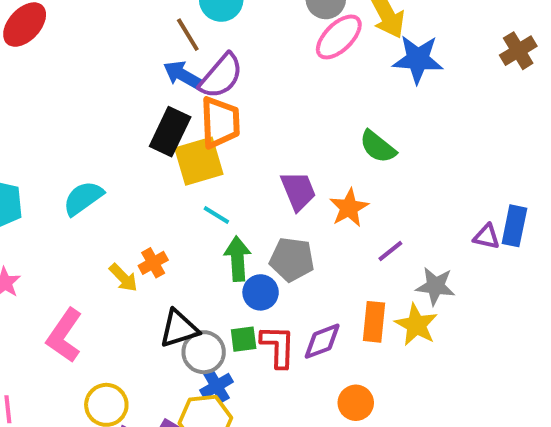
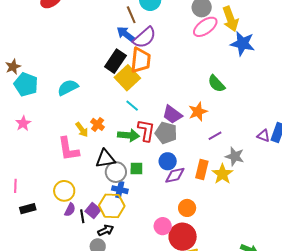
yellow square: (199, 161) -> (127, 78), turned -35
purple trapezoid: (298, 191) -> (172, 114), moved, turned 140
green arrow: (238, 259) -> (128, 135), moved, turned 90
orange cross: (153, 263) -> (98, 124), turned -32
blue circle: (261, 292) -> (168, 161), moved
pink L-shape: (64, 335) -> (68, 149), moved, turned -52
red L-shape: (278, 346) -> (146, 130), moved
blue cross: (217, 386) -> (120, 190), turned 35

